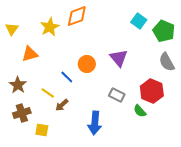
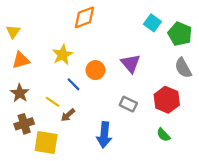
yellow star: (50, 27) -> (63, 55), moved
orange triangle: (30, 54) -> (21, 60), moved
green semicircle: (140, 111) -> (163, 135), moved
yellow square: (42, 130) -> (46, 142), size x1.6

